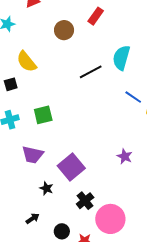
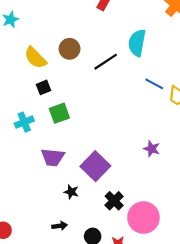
brown circle: (64, 30) -> (70, 49), moved
black square: (11, 84) -> (44, 87), moved
black arrow: (32, 219) -> (60, 226), turned 32

